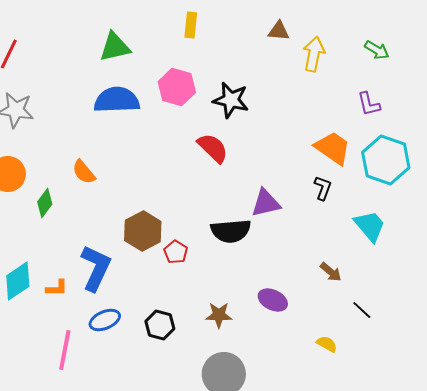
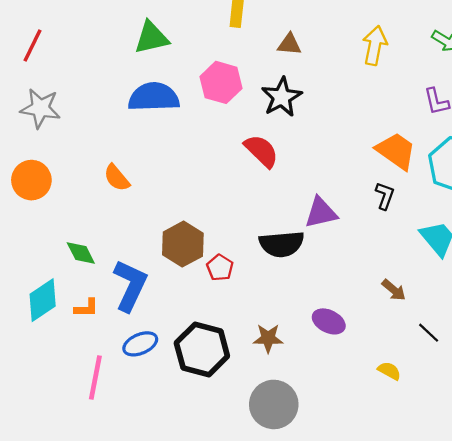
brown triangle: (279, 31) -> (289, 44), moved
black star: (231, 100) -> (282, 97), turned 30
green diamond: (45, 203) -> (81, 253), moved, turned -64
black hexagon: (160, 325) -> (202, 349), size x1.6

